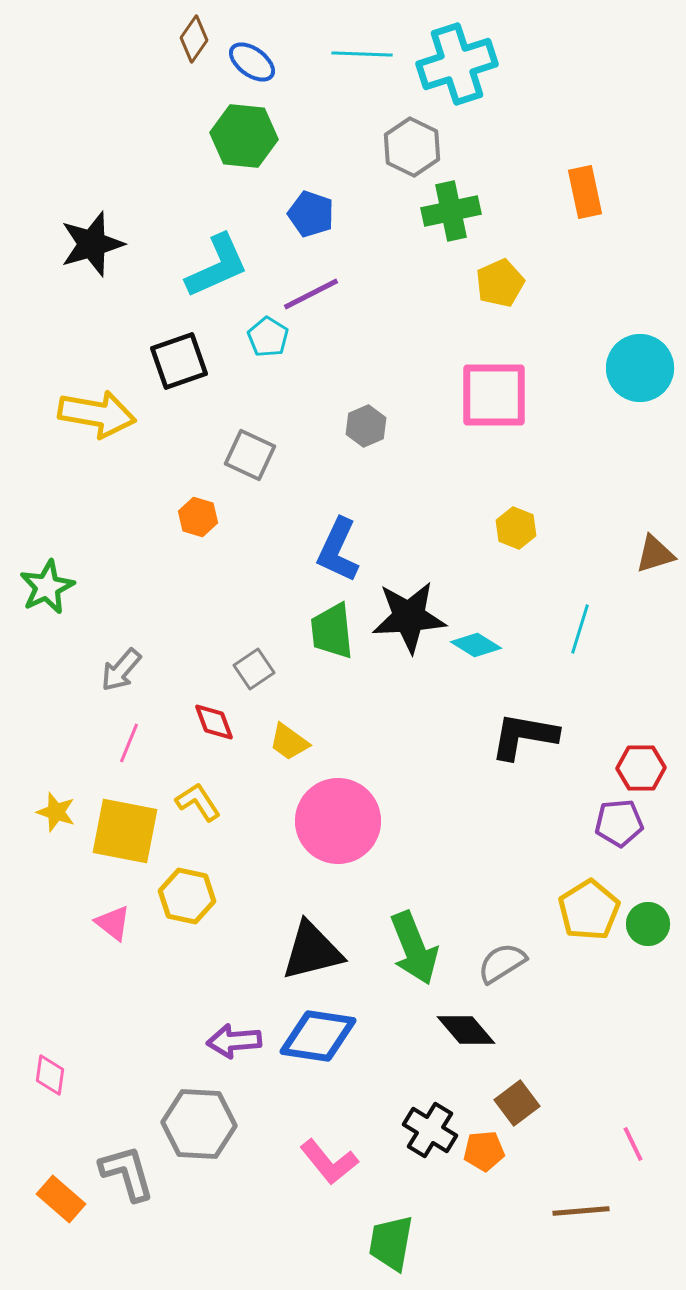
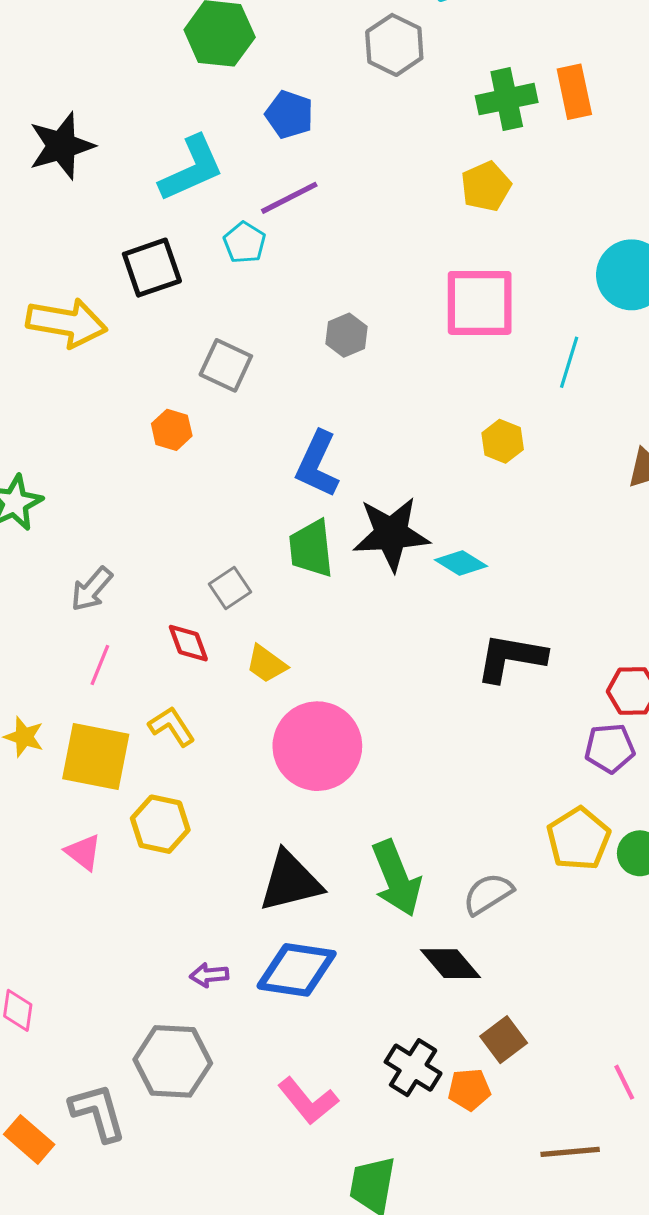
green cross: (451, 211) -> (507, 99), moved
cyan line: (580, 629) -> (569, 362), moved
purple arrow: (234, 1041) -> (209, 975), size x0.7

